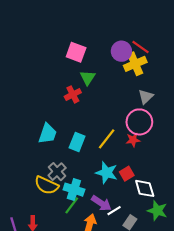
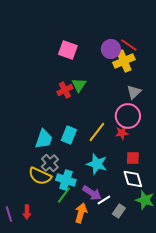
green triangle: (88, 78) -> (79, 85), moved
cyan trapezoid: (48, 134) -> (44, 139), moved
red square: (127, 174) -> (133, 158), moved, turned 32

